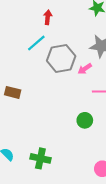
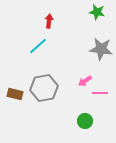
gray hexagon: (61, 58) -> (44, 88), moved
pink arrow: (85, 69) -> (85, 81), moved

